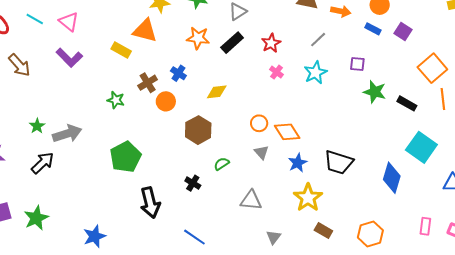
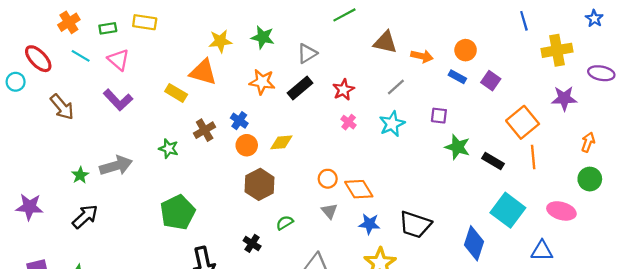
orange circle: (166, 101) -> (247, 145), moved
gray arrow: (67, 134) -> (116, 166), moved
blue star: (298, 163) -> (369, 224), turned 30

